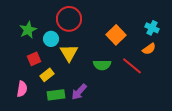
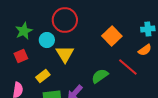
cyan cross: (152, 28) -> (148, 29), turned -32
red square: (34, 59) -> (21, 56), moved
green semicircle: (102, 65) -> (100, 76), moved, turned 144

